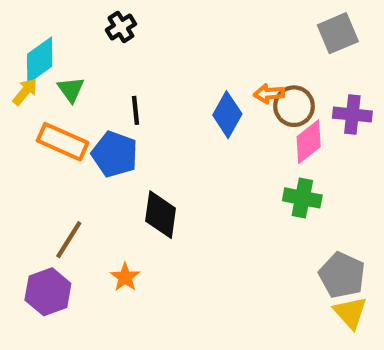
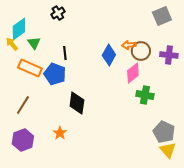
yellow arrow: (25, 92) -> (12, 44), turned -80
pink diamond: (309, 142) -> (133, 73), moved
brown line: (69, 240) -> (23, 105), moved

